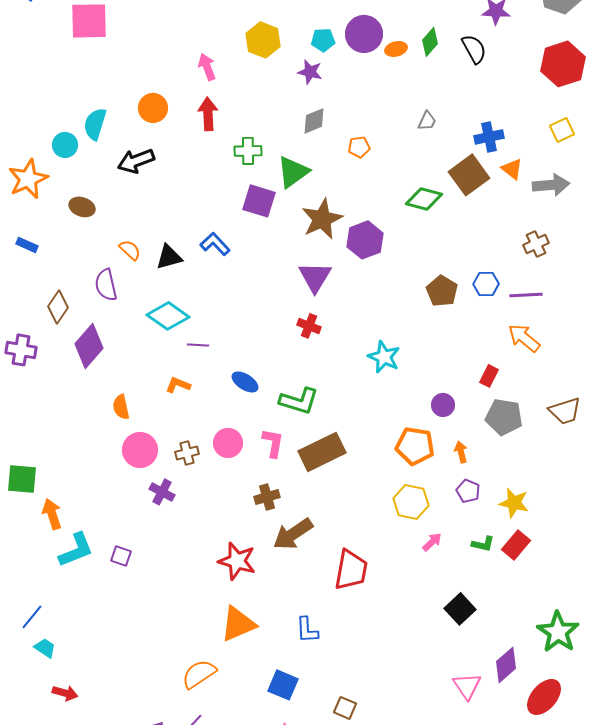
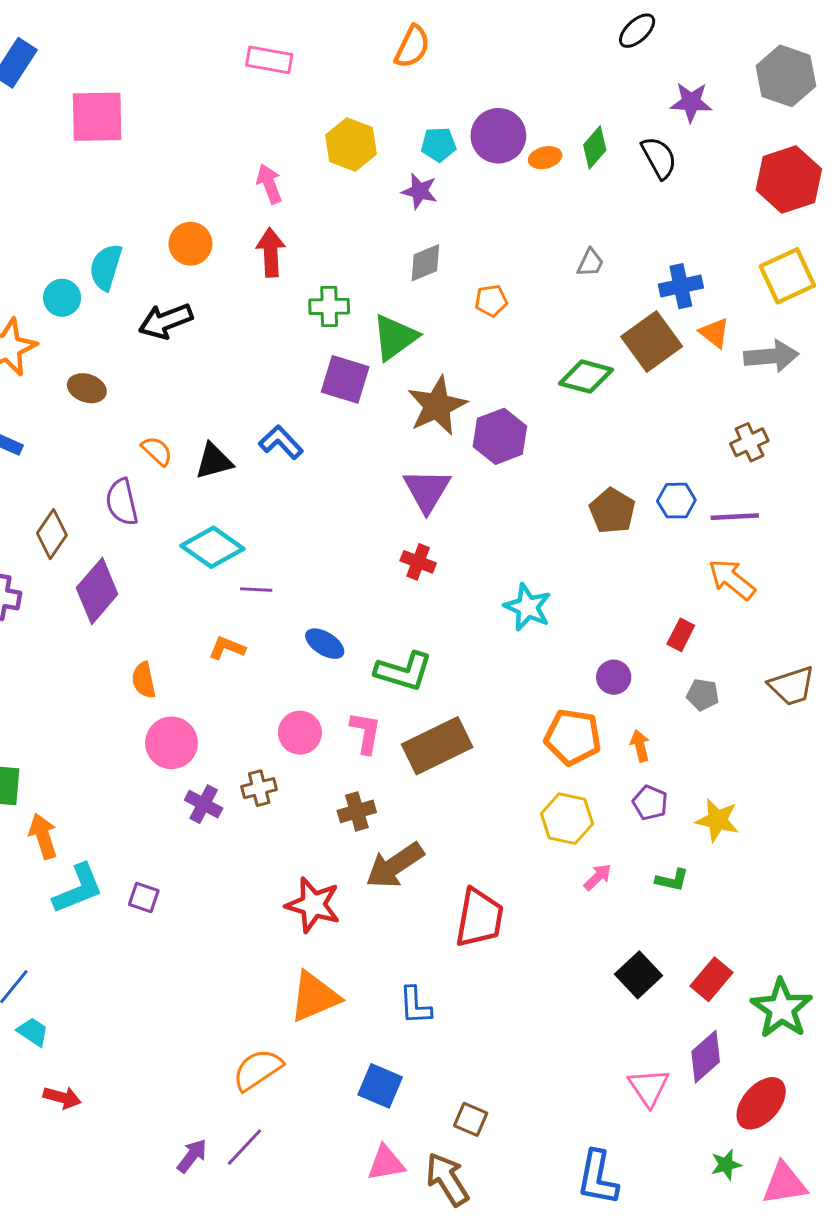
yellow square: (562, 130) -> (787, 276), size x1.5
gray pentagon: (504, 417) -> (703, 695), size x0.6
brown cross: (187, 453) -> (259, 788), moved
red rectangle: (516, 545) -> (711, 979), moved

